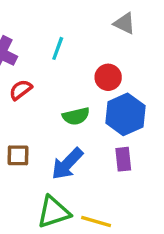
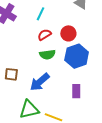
red semicircle: (21, 90) -> (44, 35), moved
purple rectangle: (123, 159) -> (76, 91), moved

